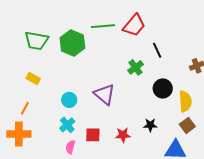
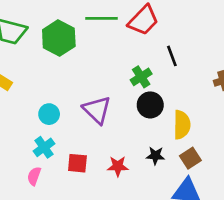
black circle: (163, 88) -> (150, 105), moved
yellow semicircle: (185, 101) -> (182, 125), moved
brown square: (187, 125) -> (190, 158), moved
pink semicircle: (70, 147) -> (34, 176), moved

